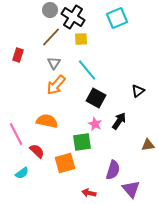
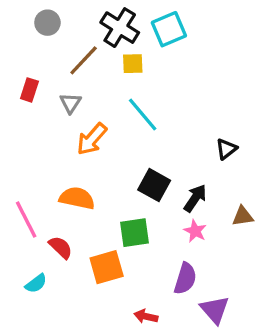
gray circle: (50, 10) -> (47, 23), moved
cyan square: (117, 18) -> (169, 29), moved
gray triangle: (54, 63) -> (70, 103), moved
black square: (96, 98) -> (154, 185), moved
pink star: (95, 124) -> (195, 231), moved
brown triangle: (148, 145) -> (243, 216), moved

